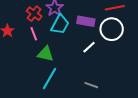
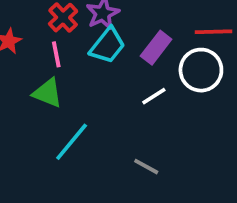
purple rectangle: (86, 21) -> (156, 48), turned -72
green triangle: (45, 54) -> (47, 93), moved

